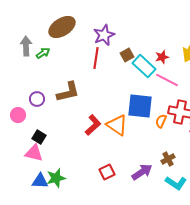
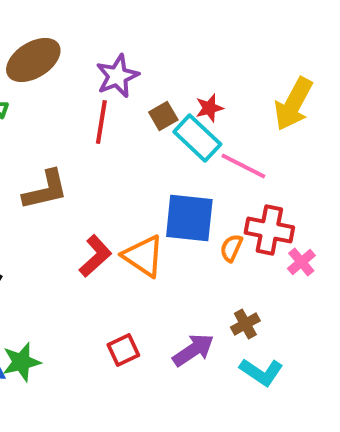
red star: (162, 57) -> (209, 108), moved

